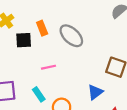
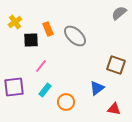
pink line: (49, 67) -> (41, 66), moved, turned -40
cyan rectangle: (39, 94) -> (45, 90), turned 72

